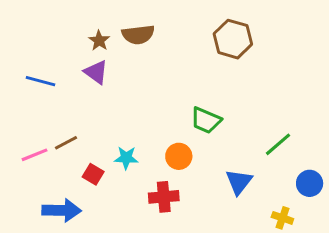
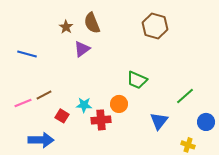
brown semicircle: (138, 35) -> (92, 23), turned 75
purple triangle: (96, 72) -> (82, 49), moved, turned 48
red cross: (164, 197) -> (101, 120), moved

